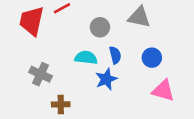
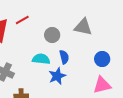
blue circle: (152, 58) -> (102, 59), moved
pink triangle: (163, 91) -> (102, 85), turned -30

